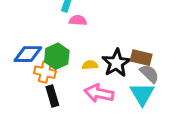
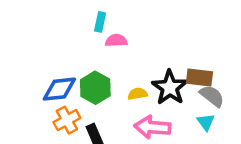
orange cross: (45, 72) -> (67, 120), moved, turned -35
cyan triangle: (142, 94) -> (206, 122), size x0.6

